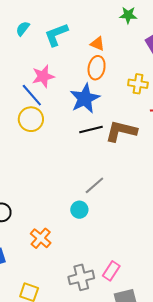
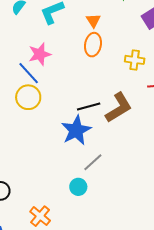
orange triangle: (97, 44) -> (93, 21), turned 35
blue star: (85, 99) -> (76, 130), moved
brown L-shape: (121, 131) -> (119, 108), turned 136

